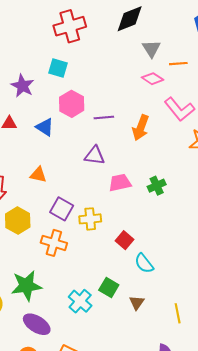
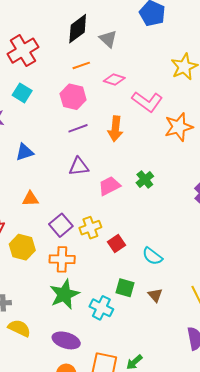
gray triangle: (151, 49) -> (108, 39), moved
orange line: (178, 64) -> (81, 65), moved
cyan square: (58, 68) -> (22, 93), turned 30
pink hexagon: (72, 104) -> (73, 97), moved
blue triangle: (45, 127) -> (25, 152), turned -36
purple square: (62, 209) -> (61, 225), turned 35
red square: (124, 240) -> (117, 243), moved, turned 30
green star: (26, 286) -> (64, 294), moved

